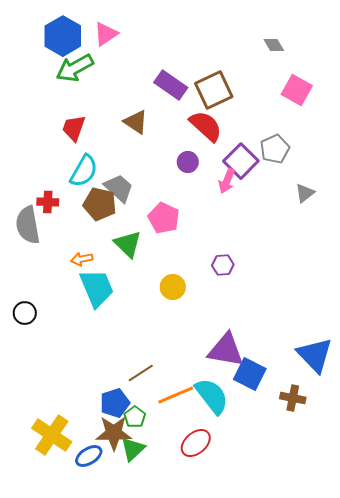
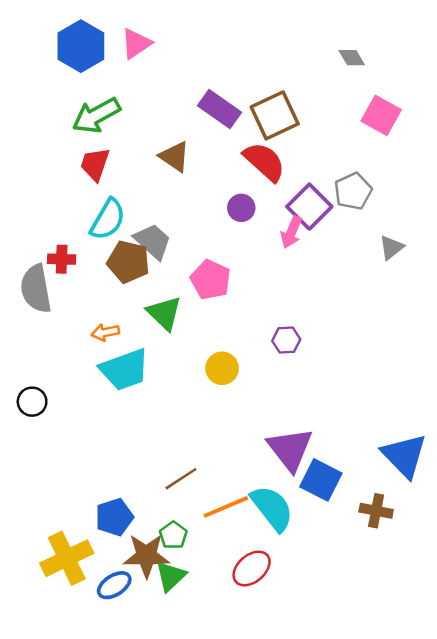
green arrow: (75, 68) -> (96, 115), moved
cyan trapezoid: (97, 288) -> (124, 370), turned 93
purple triangle: (226, 350) -> (290, 449), turned 42
blue pentagon: (115, 403) -> (114, 517), moved
yellow cross: (52, 435) -> (67, 558), turned 30

